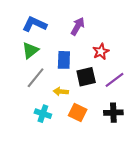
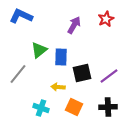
blue L-shape: (35, 24) -> (21, 16), moved
green triangle: (30, 50) -> (39, 50), moved
red star: (101, 52) -> (106, 19), moved
gray line: (36, 78) -> (18, 74), moved

